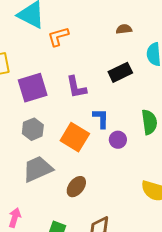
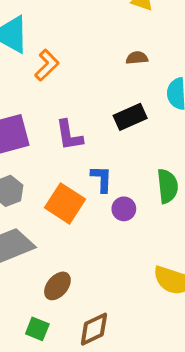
orange L-shape: (58, 36) -> (47, 65), turned 150
brown ellipse: (76, 187) -> (57, 286), moved

